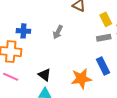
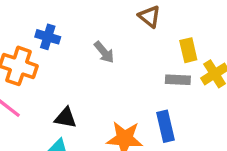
gray arrow: (58, 32) -> (104, 52), turned -80
black triangle: (45, 75) -> (65, 118), turned -40

